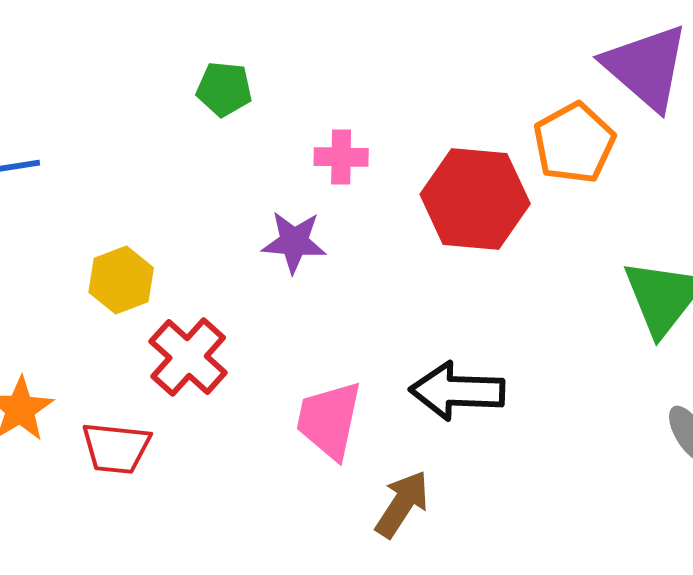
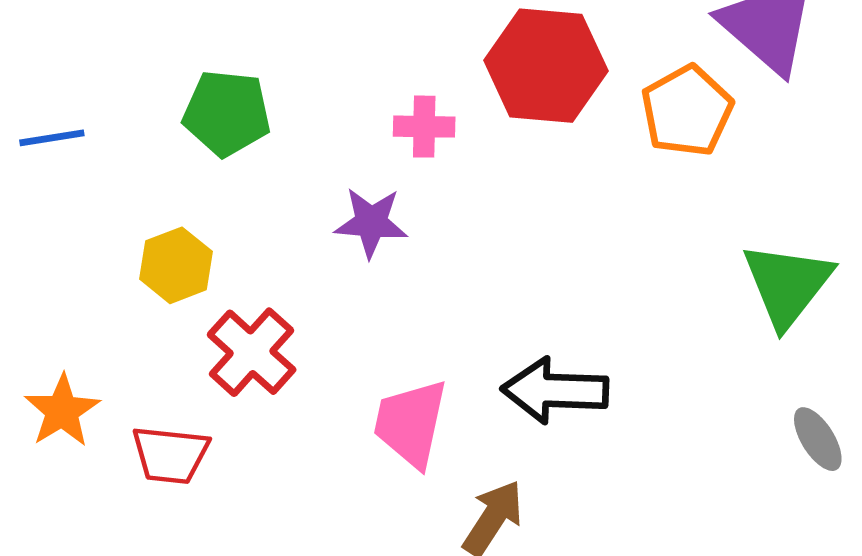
green pentagon: (224, 89) -> (227, 113), moved, size x1.4
red hexagon: (475, 199) -> (546, 66), moved

